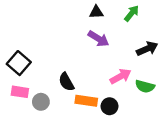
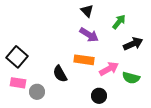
black triangle: (96, 12) -> (87, 11), turned 48
green arrow: (132, 13) -> (119, 22), moved
orange rectangle: (86, 101) -> (84, 60), moved

